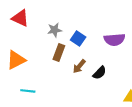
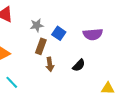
brown arrow: (79, 66) -> (50, 64), moved, turned -48
cyan line: (28, 91) -> (12, 82), turned 40

